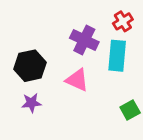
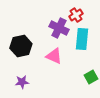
red cross: (123, 21) -> (76, 15), moved
purple star: (31, 103) -> (22, 82), moved

